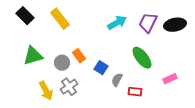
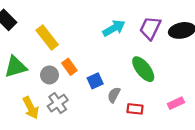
yellow rectangle: (60, 19) -> (47, 37), moved
blue square: (101, 68) -> (95, 81), turned 32
pink rectangle: (170, 79) -> (176, 103), moved

